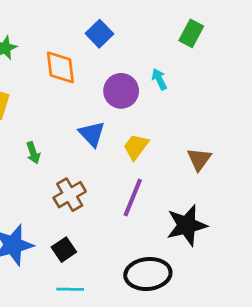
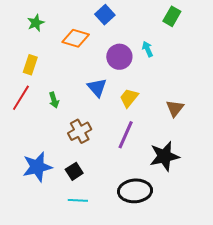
orange diamond: (60, 67) -> (76, 38), turned -68

